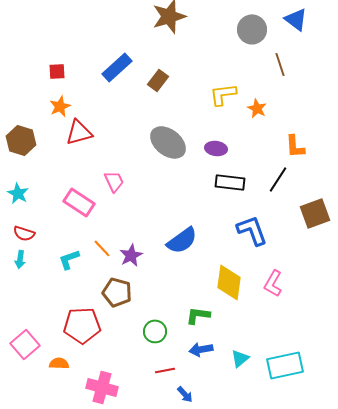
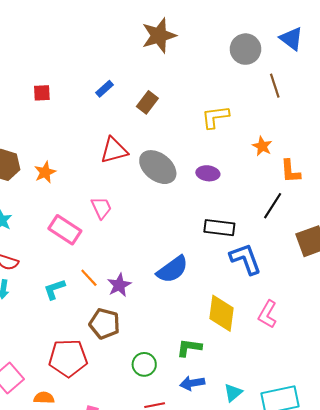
blue rectangle: (117, 67) -> (105, 89), size x0.6
orange star: (60, 106) -> (45, 172), moved
orange star: (257, 108) -> (262, 146), moved
red triangle: (79, 132) -> (114, 150), moved
black rectangle: (230, 182) -> (219, 228), moved

